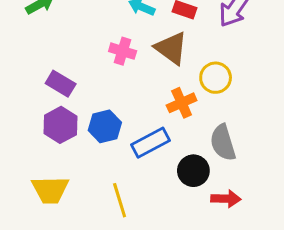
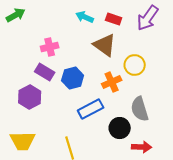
pink cross: (123, 51) -> (50, 47), moved, turned -30
purple rectangle: (61, 84) -> (45, 72), moved
blue hexagon: (105, 126) -> (73, 78), moved

